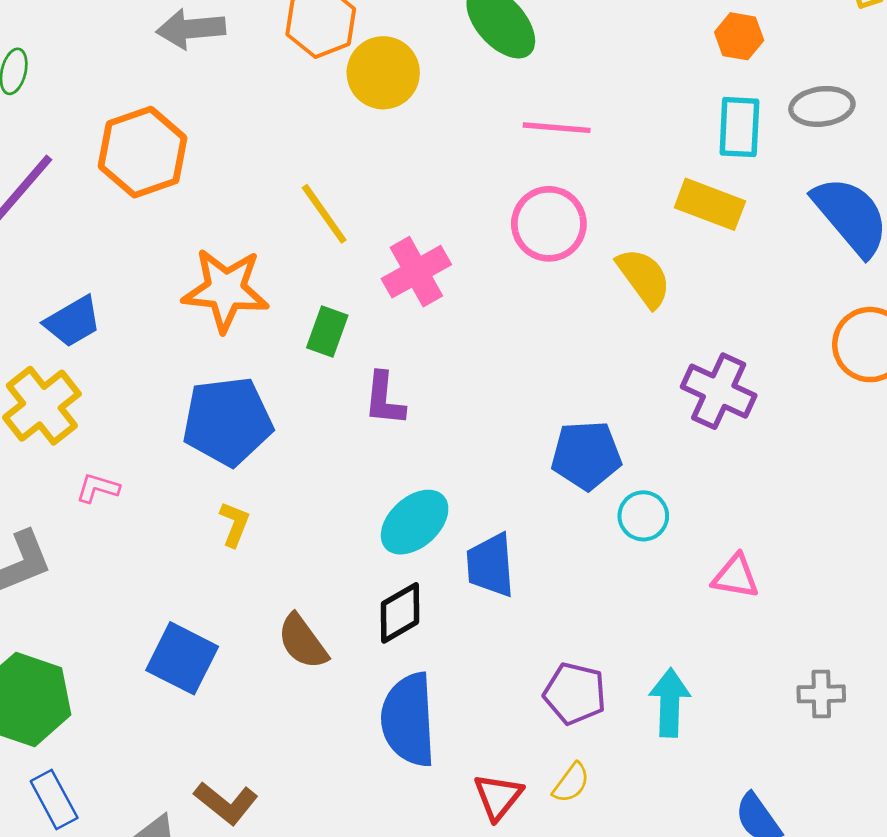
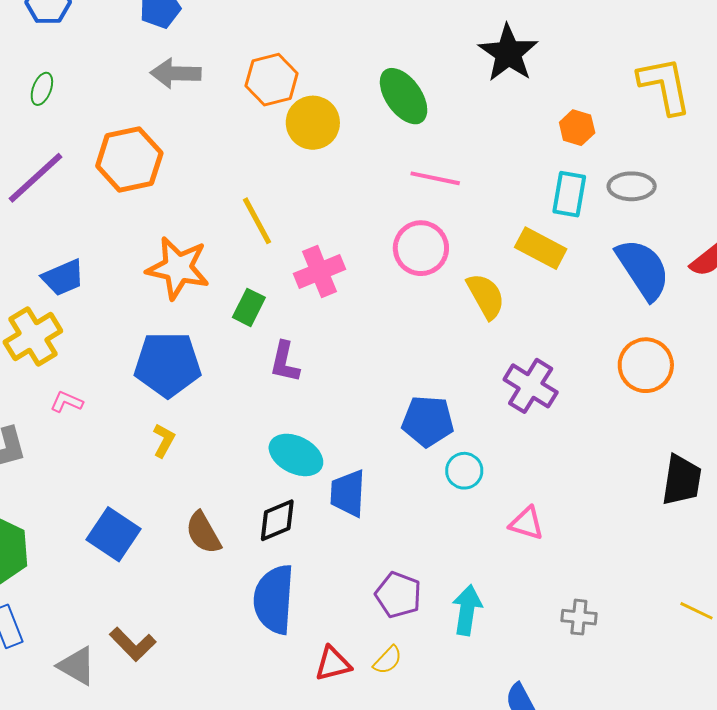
cyan ellipse: (415, 522) -> (296, 455), turned 62
red triangle: (498, 797) -> (333, 664), turned 30

